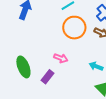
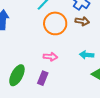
green ellipse: (23, 67) -> (17, 75), turned 65

